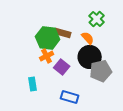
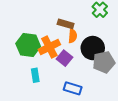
green hexagon: (48, 38) -> (28, 45), moved
orange semicircle: (88, 38) -> (73, 36), moved, turned 48
orange cross: (47, 56) -> (49, 47), size x1.5

